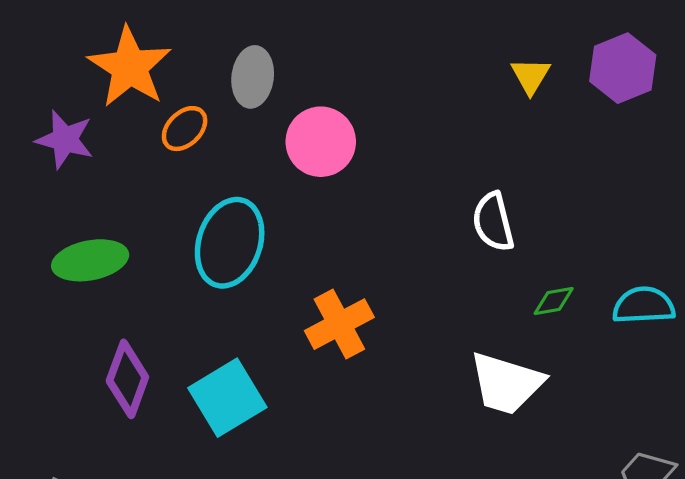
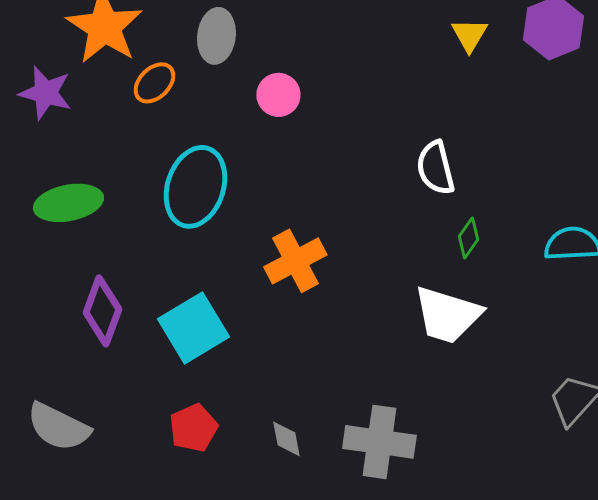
pink circle: (321, 142) -> (278, 95), size x0.7
green diamond: (554, 301) -> (468, 238), moved, turned -45

